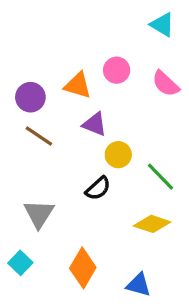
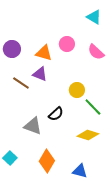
purple circle: (30, 97) -> (12, 49), moved
purple triangle: (95, 124) -> (40, 74), moved
yellow circle: (118, 155) -> (77, 90), moved
gray triangle: (39, 214) -> (33, 126), moved, turned -42

